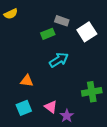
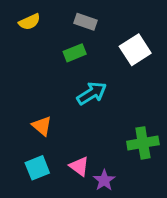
yellow semicircle: (11, 14) -> (30, 22), moved
gray rectangle: (62, 21) -> (85, 22), moved
orange triangle: (27, 81) -> (42, 126), turned 32

